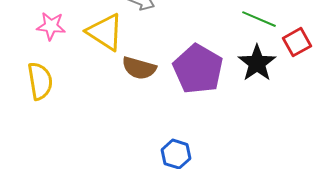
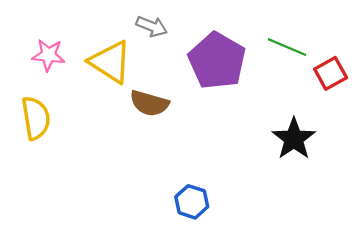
black star: (257, 63) -> (294, 139), moved
purple pentagon: (198, 69) -> (217, 61), moved

